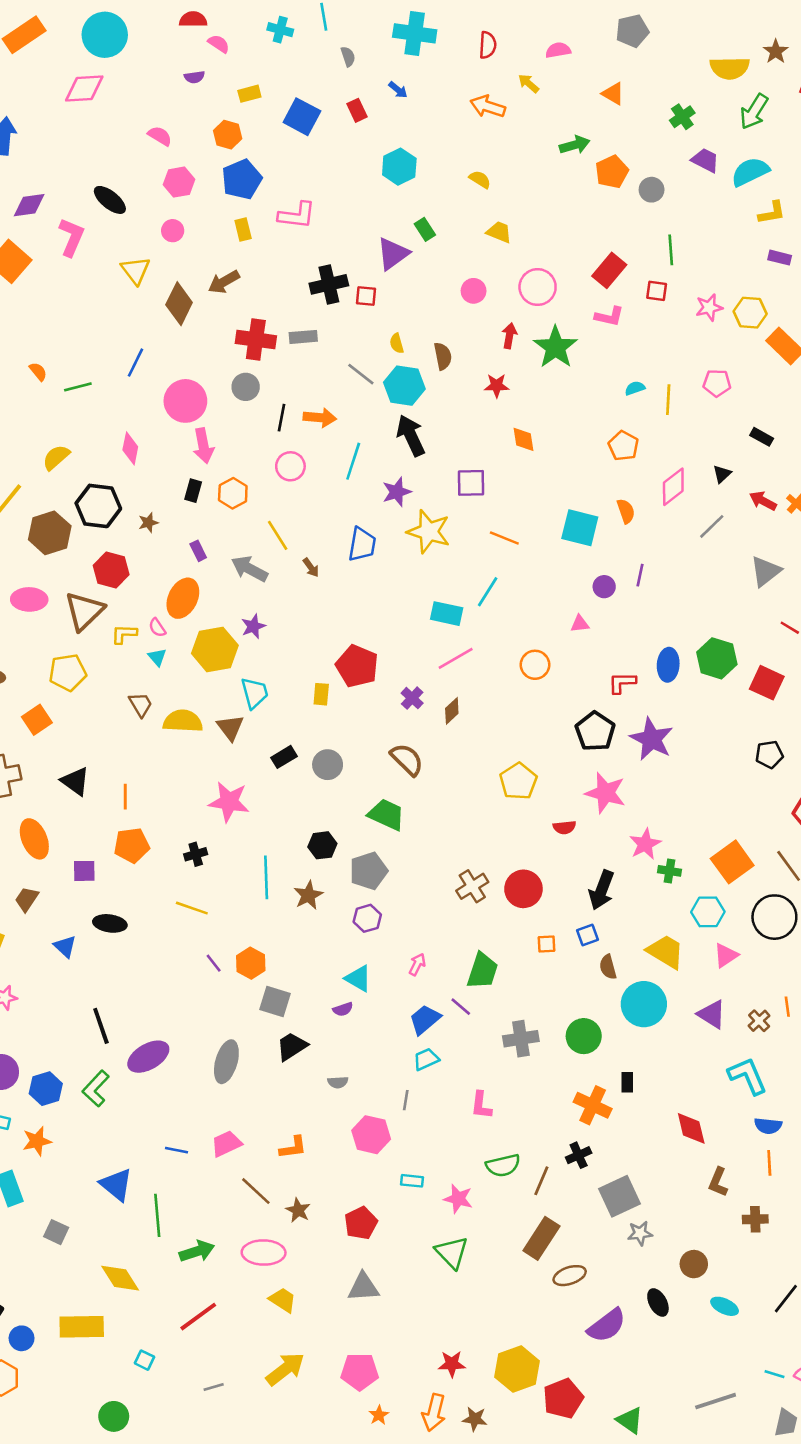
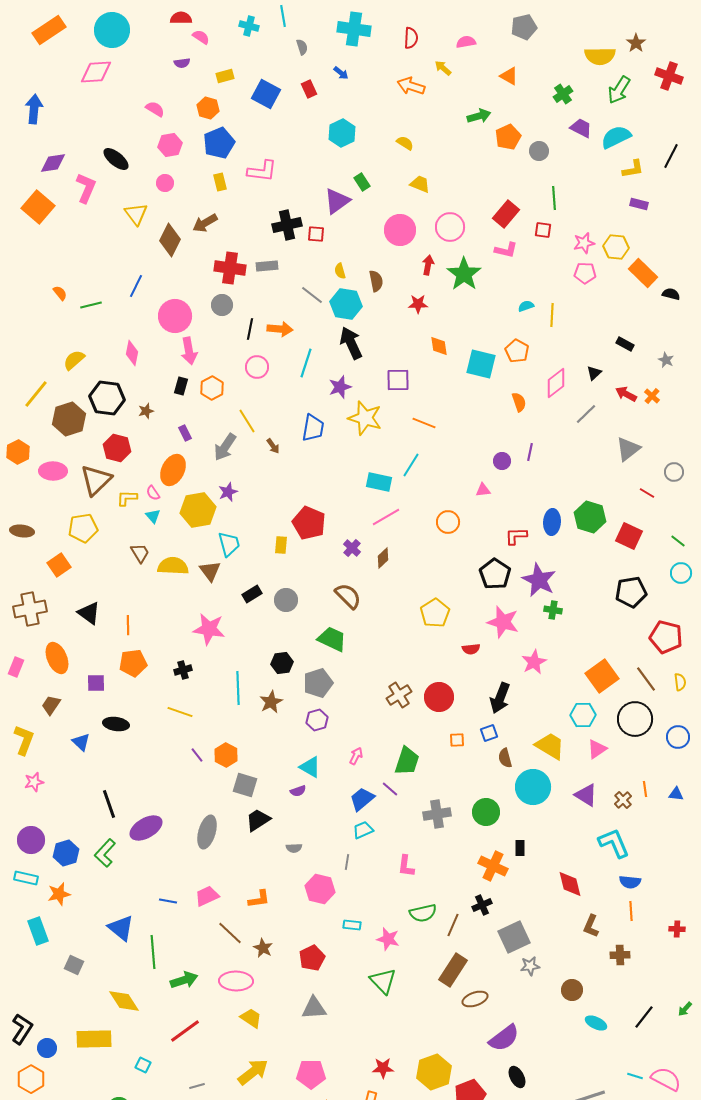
pink circle: (474, 291) -> (400, 230), size x1.6
pink pentagon: (717, 383) -> (585, 273), moved
cyan square: (580, 528) -> (481, 364), moved
gray arrow: (249, 569) -> (225, 447), turned -84
black pentagon: (769, 754) -> (631, 592), size x1.4
green cross: (669, 871) -> (553, 610), moved
black ellipse: (658, 1302) -> (517, 1077), moved

